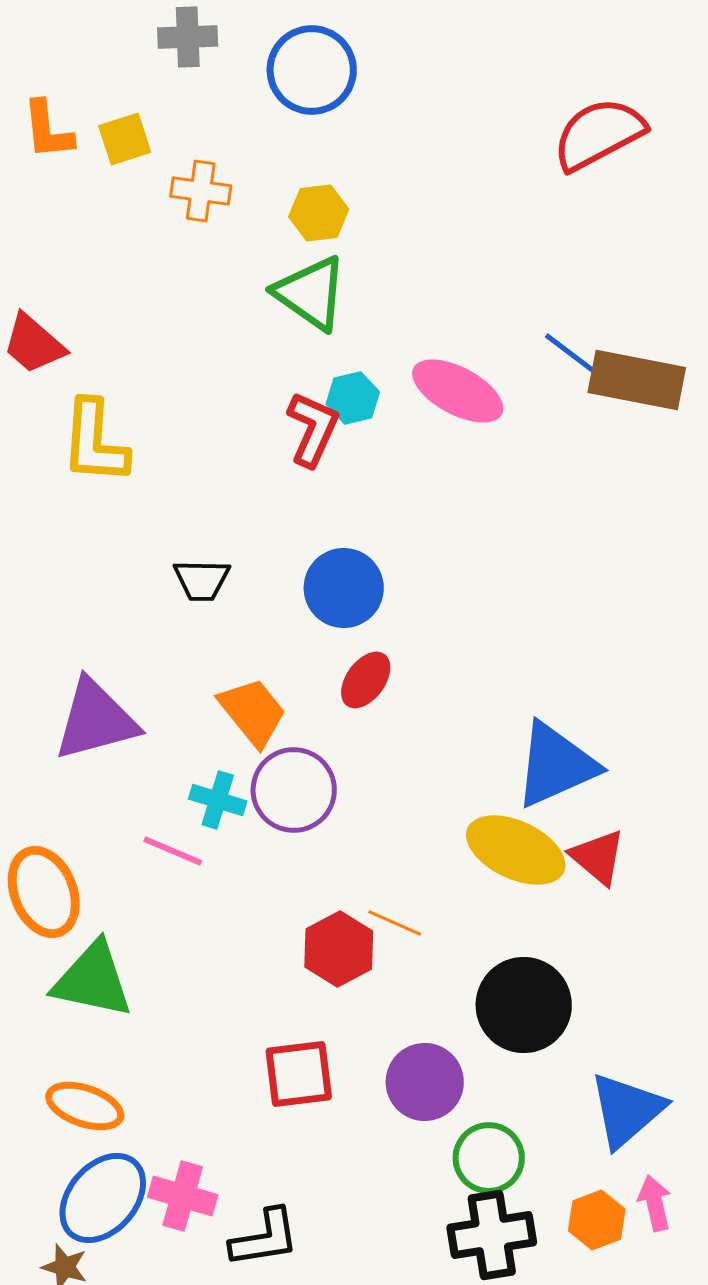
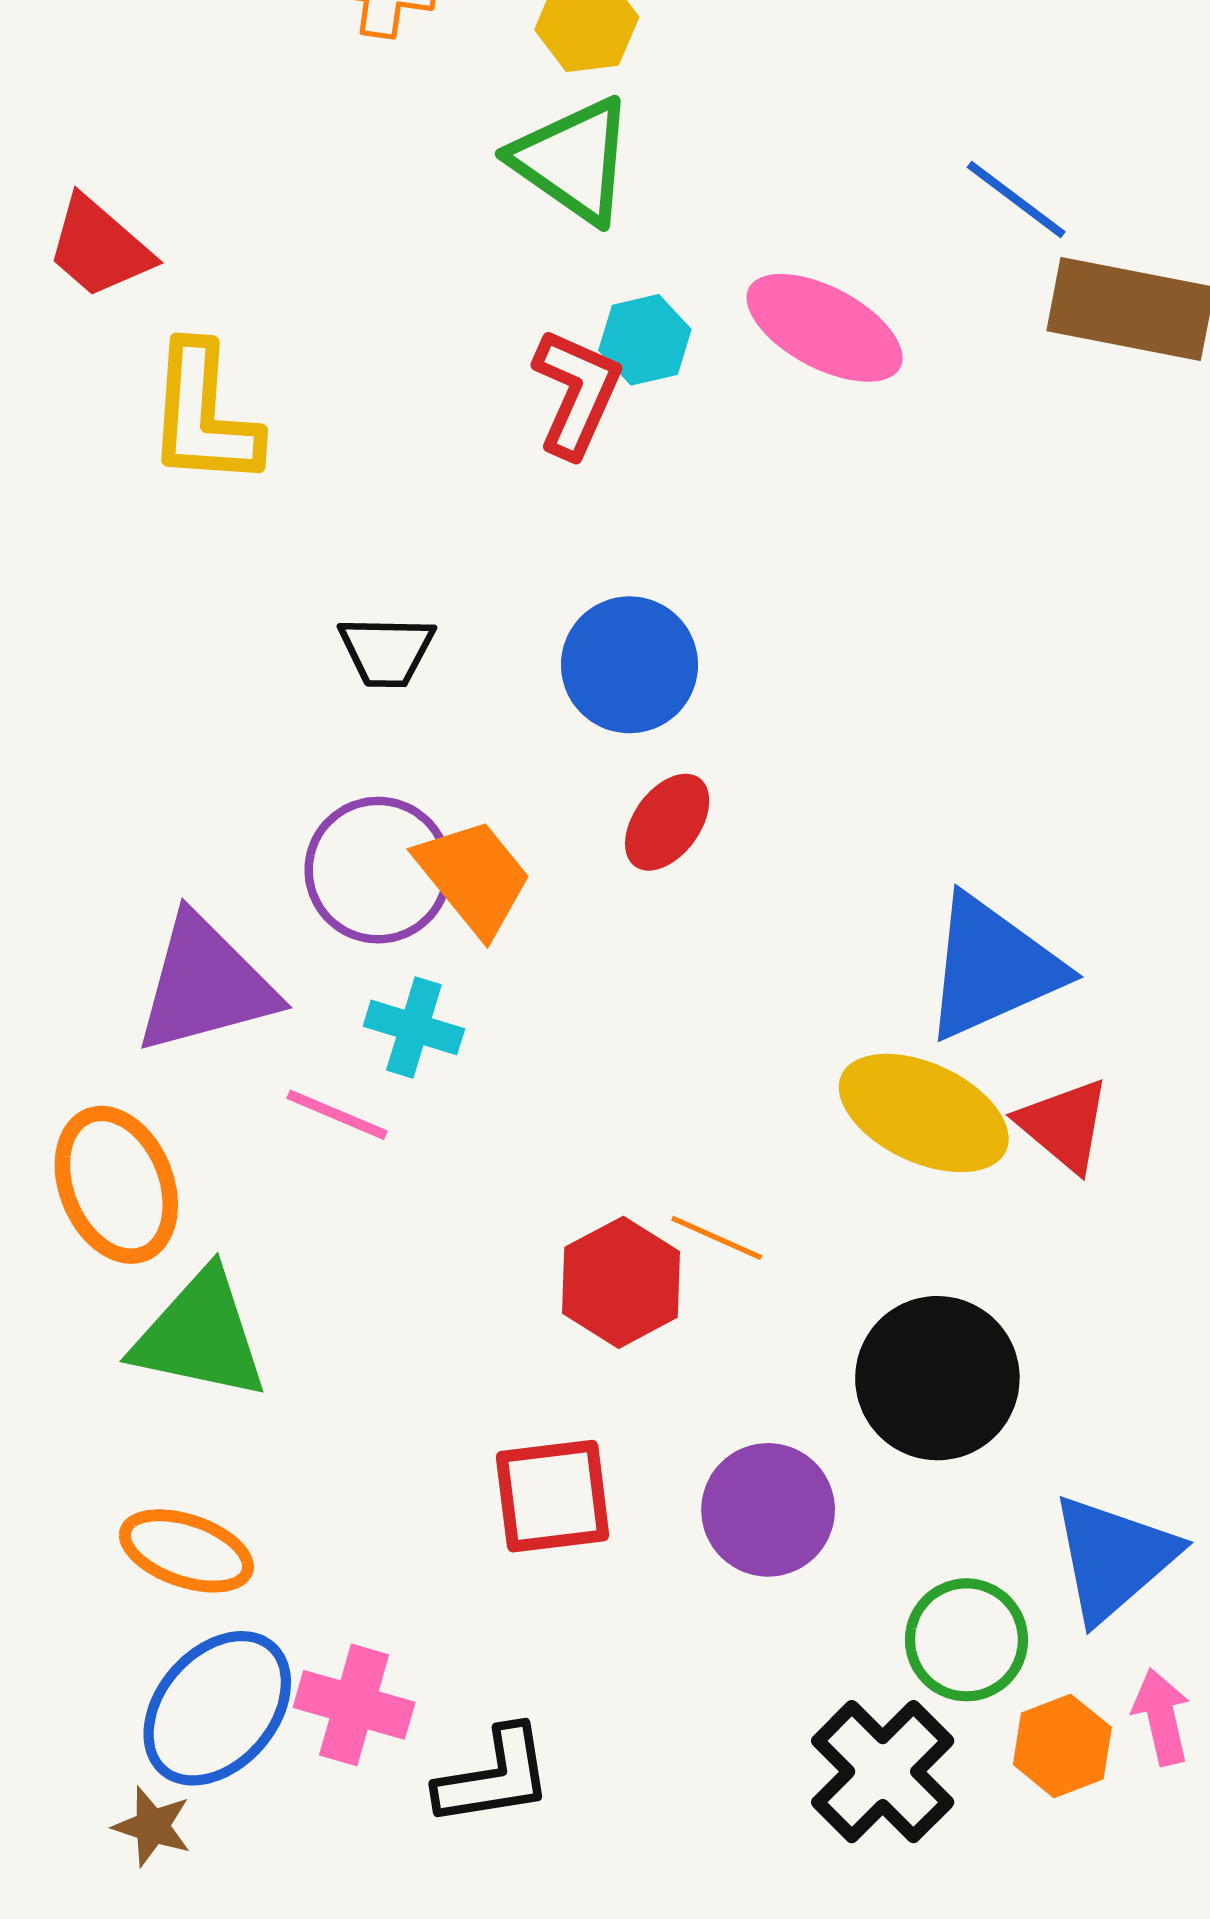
blue line: (574, 356) -> (1016, 200), moved
purple triangle: (96, 720) -> (205, 985), moved
purple circle: (294, 790) -> (378, 870), moved
green circle: (489, 1158) -> (966, 1640), moved
black cross: (492, 1235) -> (883, 1772), turned -36

